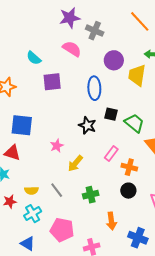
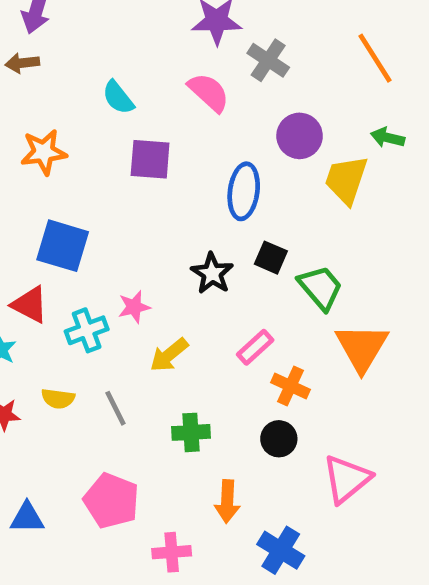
cyan cross: (33, 214) -> (87, 330), moved
blue triangle: (28, 244) -> (27, 518), turned -42

